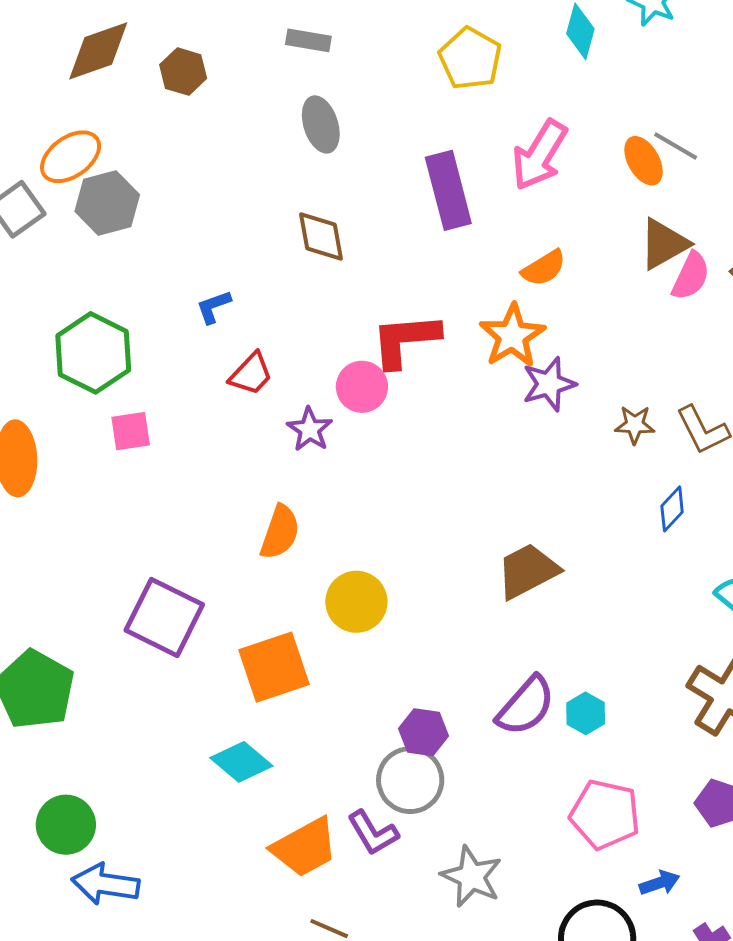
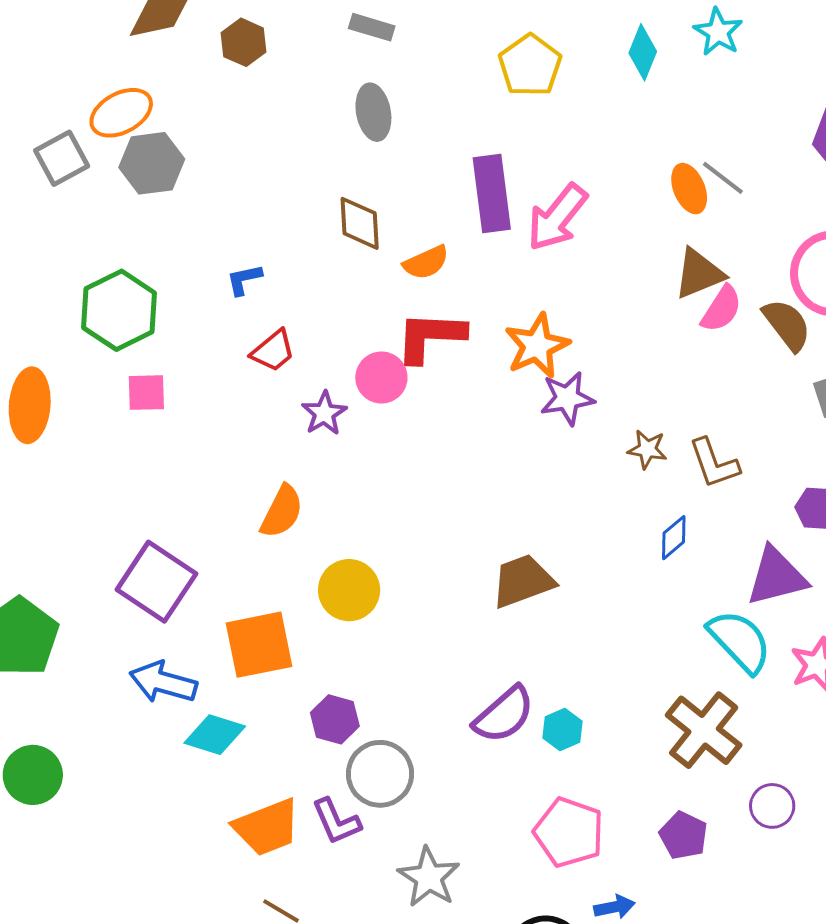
pink arrow: (540, 155) -> (557, 217), moved
orange semicircle: (544, 268) -> (426, 262), moved
purple hexagon: (424, 732) -> (335, 719), moved
cyan diamond: (241, 762) -> (215, 735), turned -30
blue arrow: (105, 884) -> (163, 682), moved

